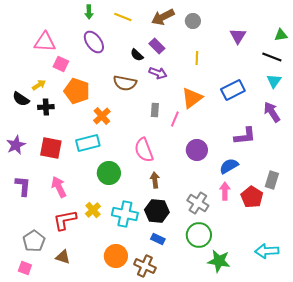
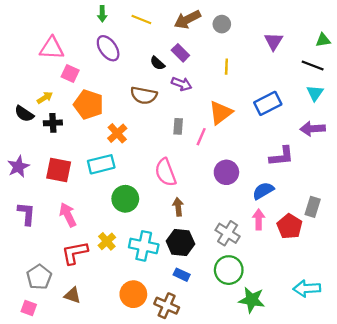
purple arrow: (272, 112) -> (313, 129), turned -60

